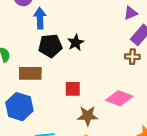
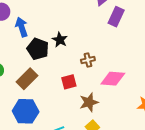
black pentagon: (50, 46) -> (38, 49), turned -30
brown cross: (132, 57) -> (88, 60), moved
brown rectangle: (30, 73) -> (27, 79), turned -30

